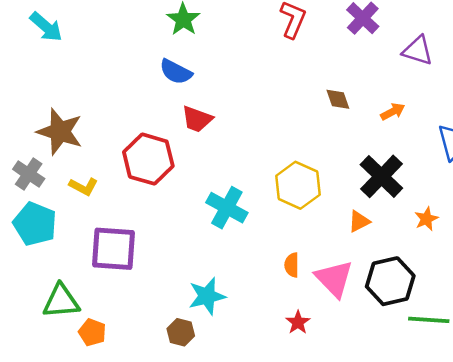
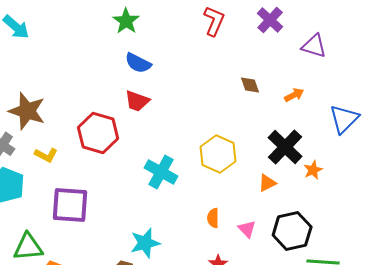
blue semicircle: (176, 72) -> (138, 63), moved
orange star: (426, 219) -> (313, 170), moved
pink triangle: (334, 279) -> (247, 229), size x0.6

